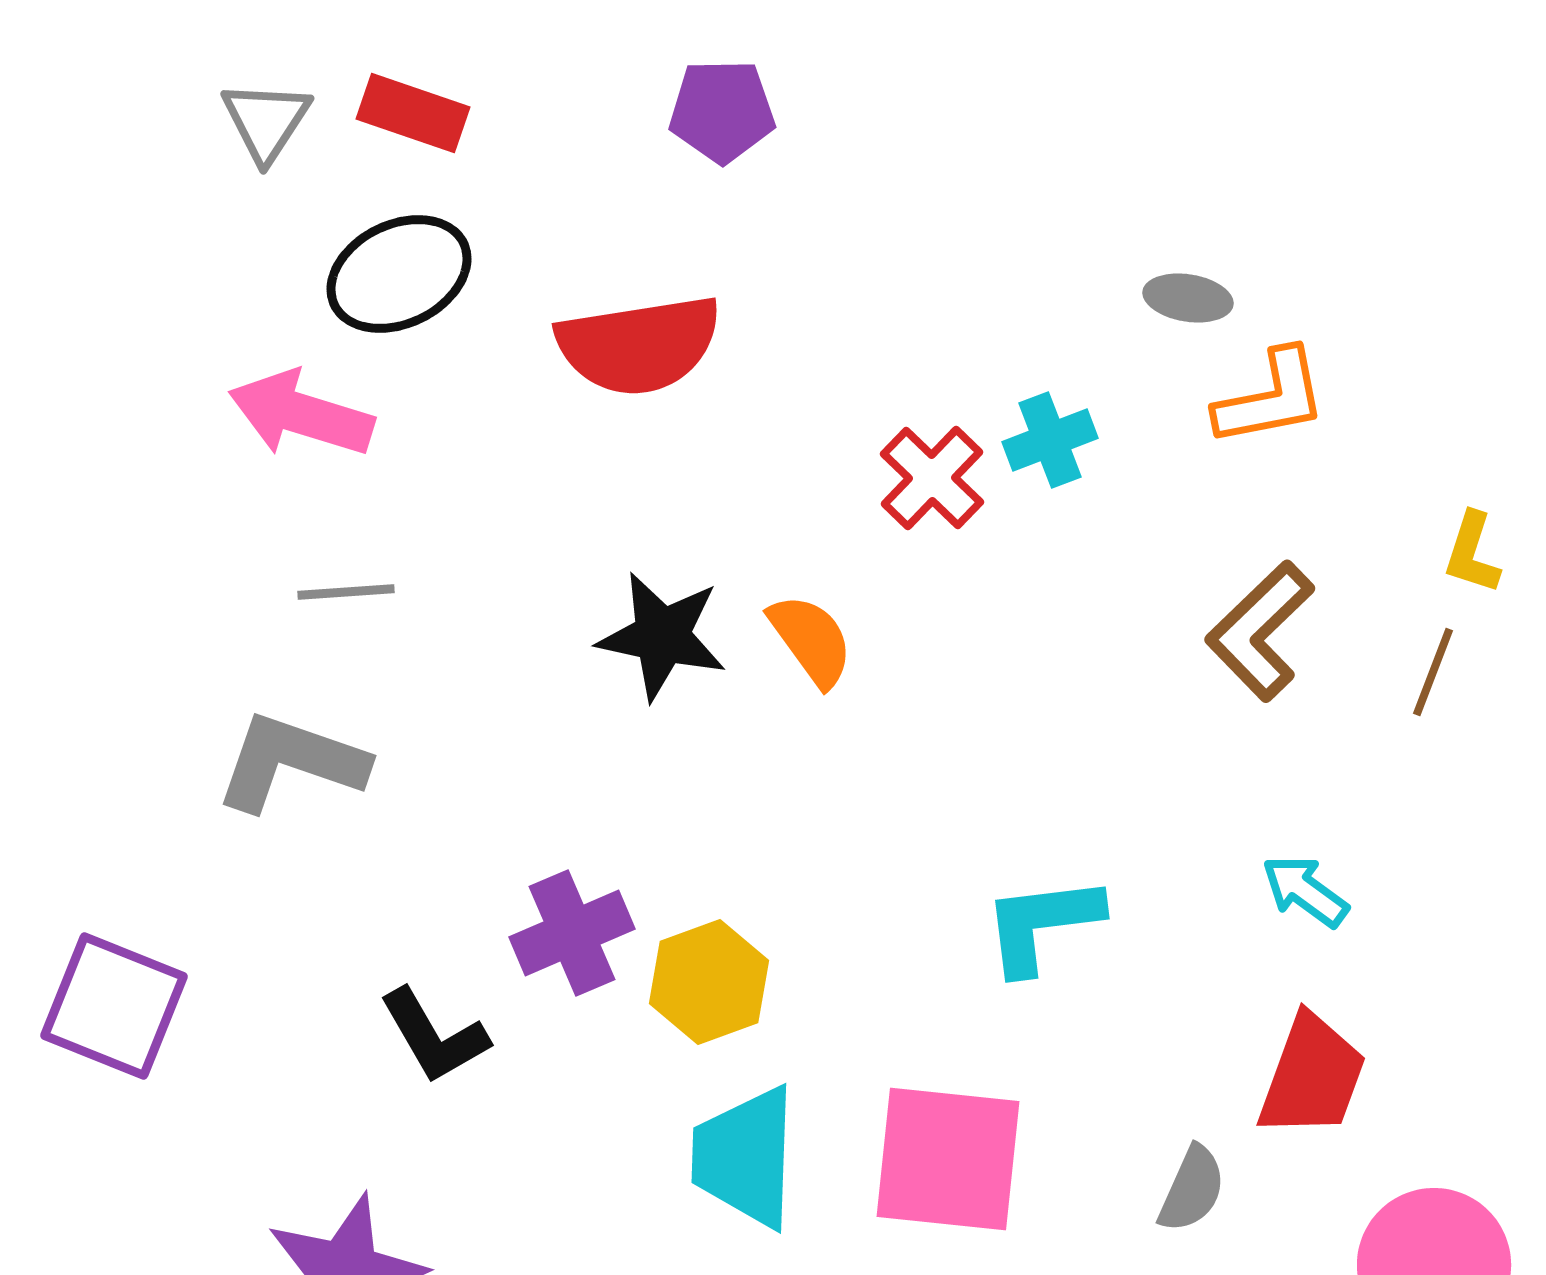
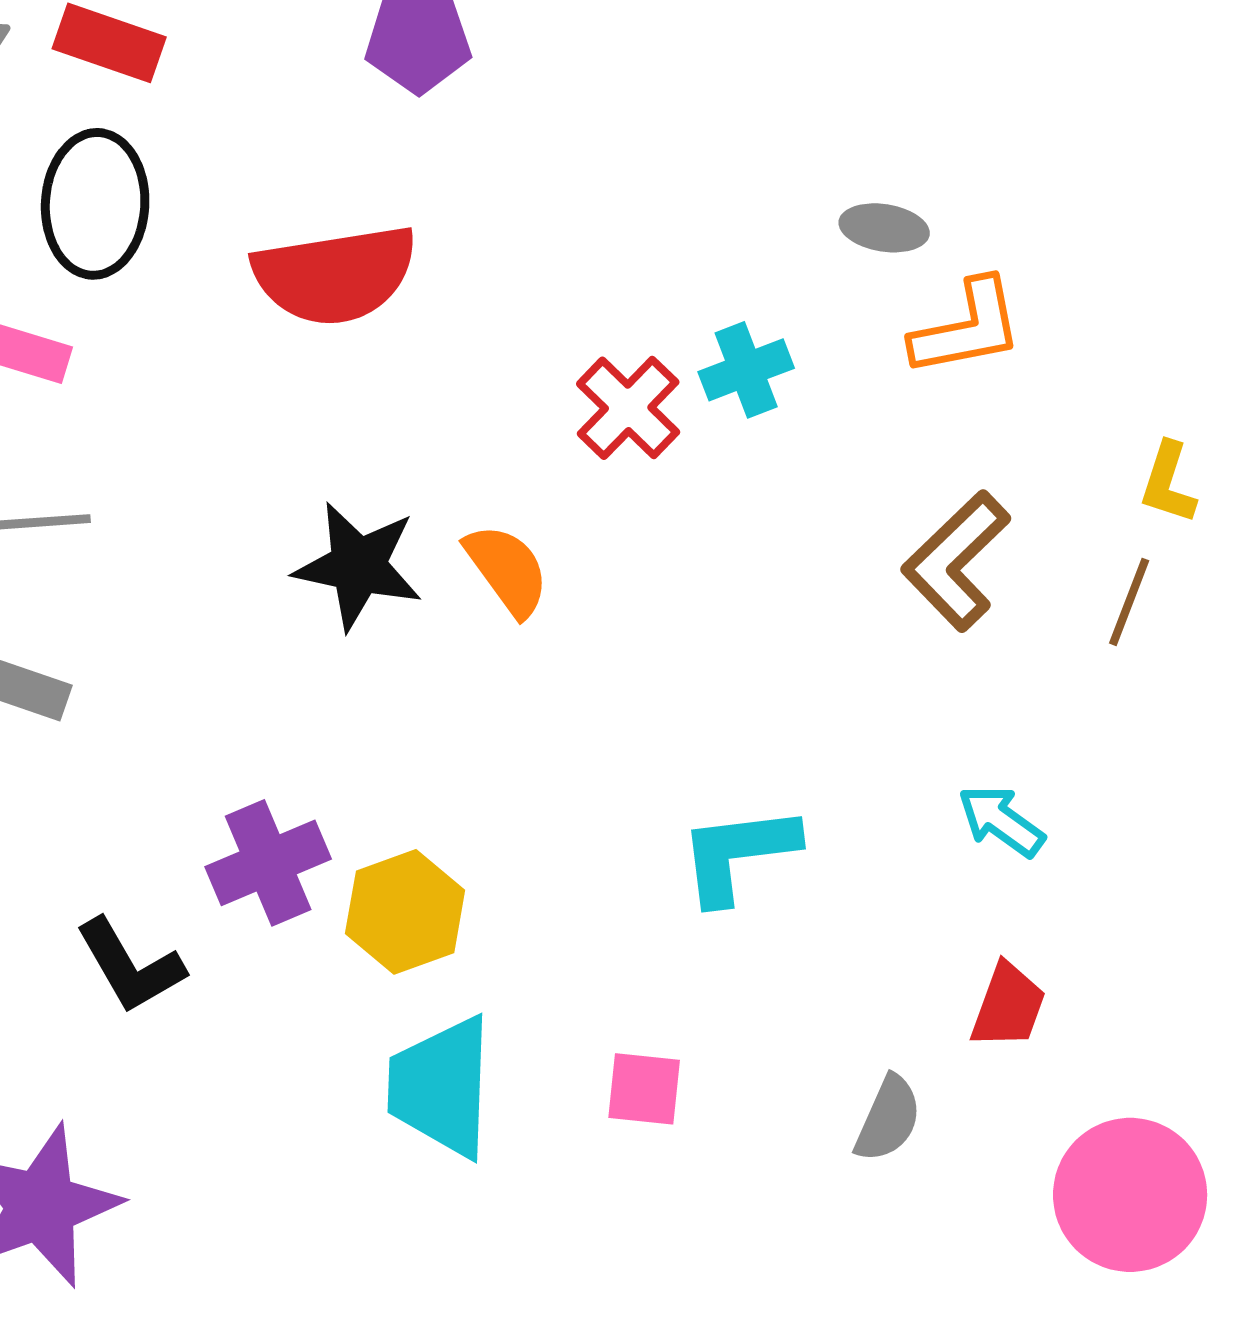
black ellipse: (399, 274) -> (95, 204), turned -61
red trapezoid: (1312, 1076) -> (1008, 1006), size x0.7
pink square: (948, 1159) -> (644, 1089), size x0.5

